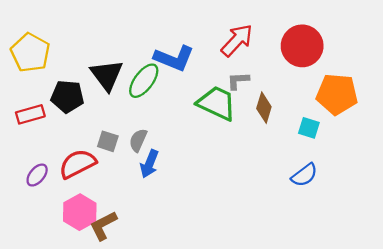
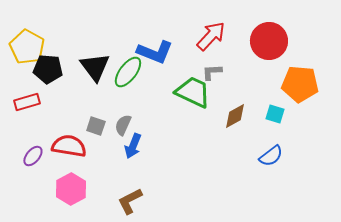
black pentagon: (67, 96) -> (48, 69), moved
brown diamond: (264, 108) -> (235, 116), moved, turned 44
red semicircle: (77, 164) -> (69, 146), turned 36
brown L-shape: (103, 226) -> (130, 201), moved

